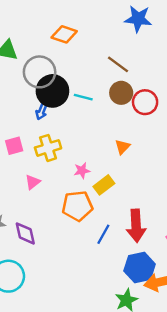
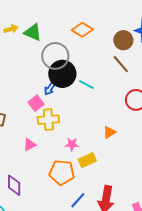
brown circle: (121, 93) -> (123, 40), moved
pink square: (14, 146) -> (36, 103), moved, turned -35

